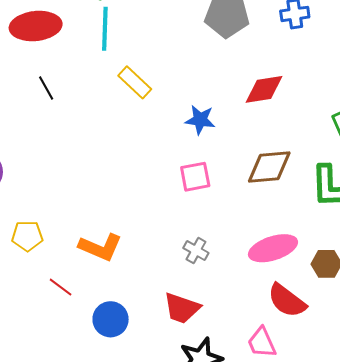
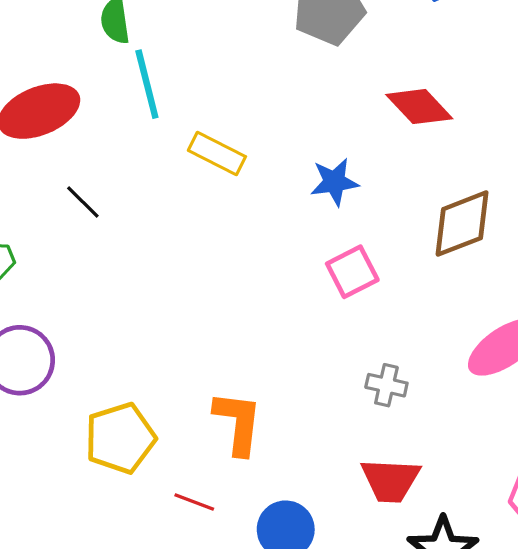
red diamond: (264, 89) -> (419, 107), turned 72
yellow pentagon: (27, 236) -> (120, 438), size x1.4
orange L-shape: (100, 247) -> (238, 423), turned -90

